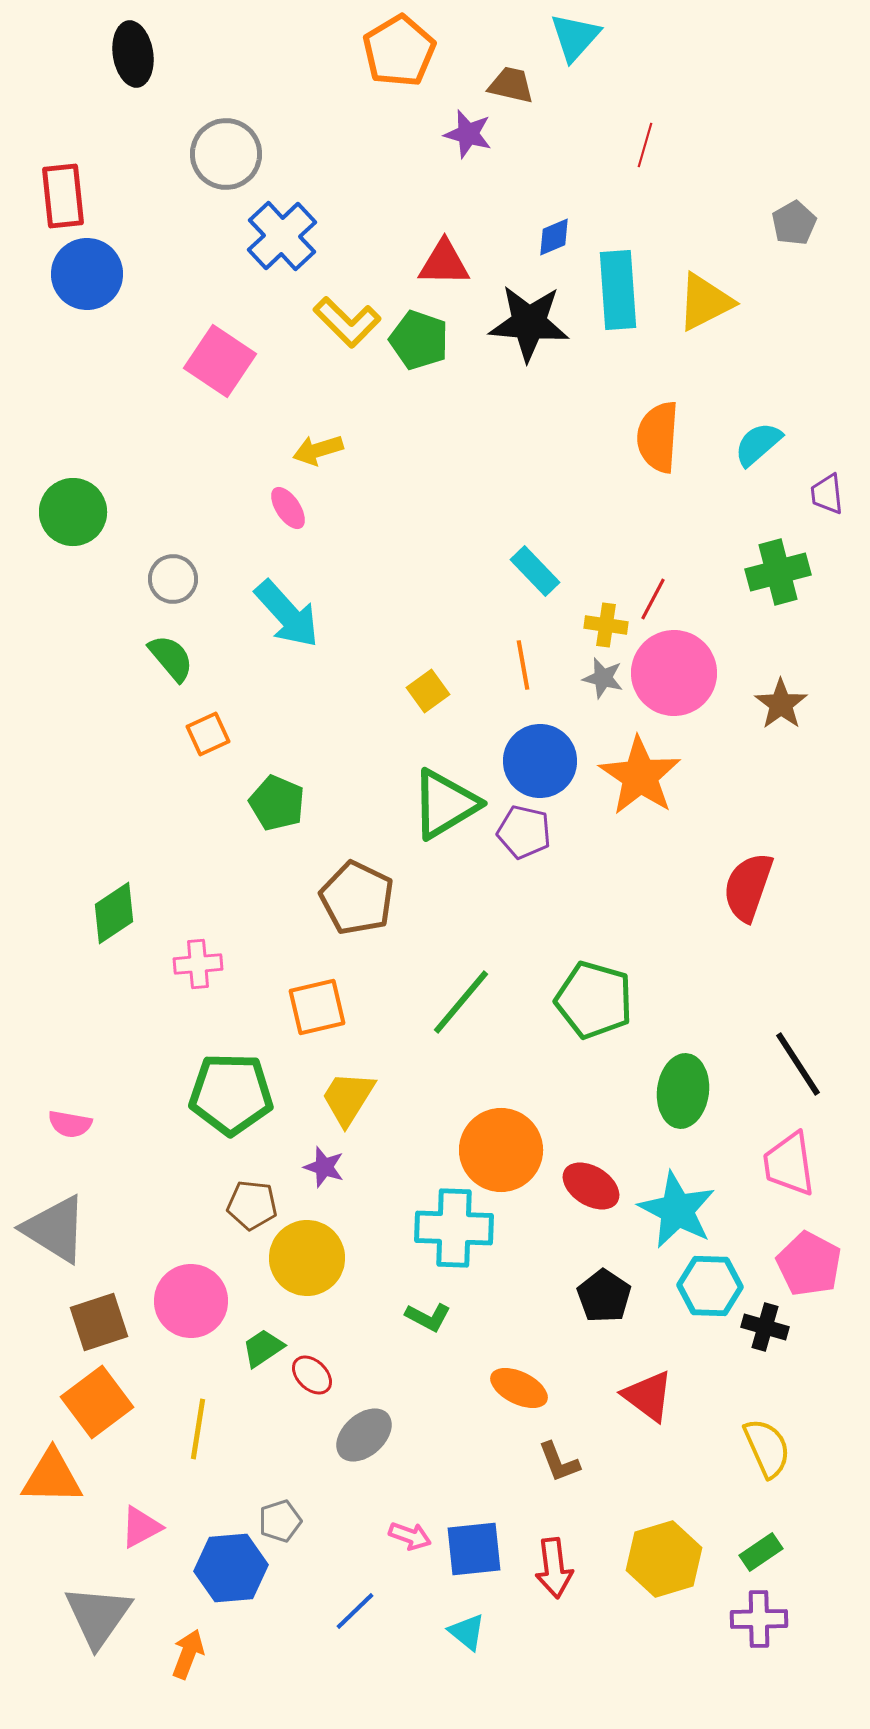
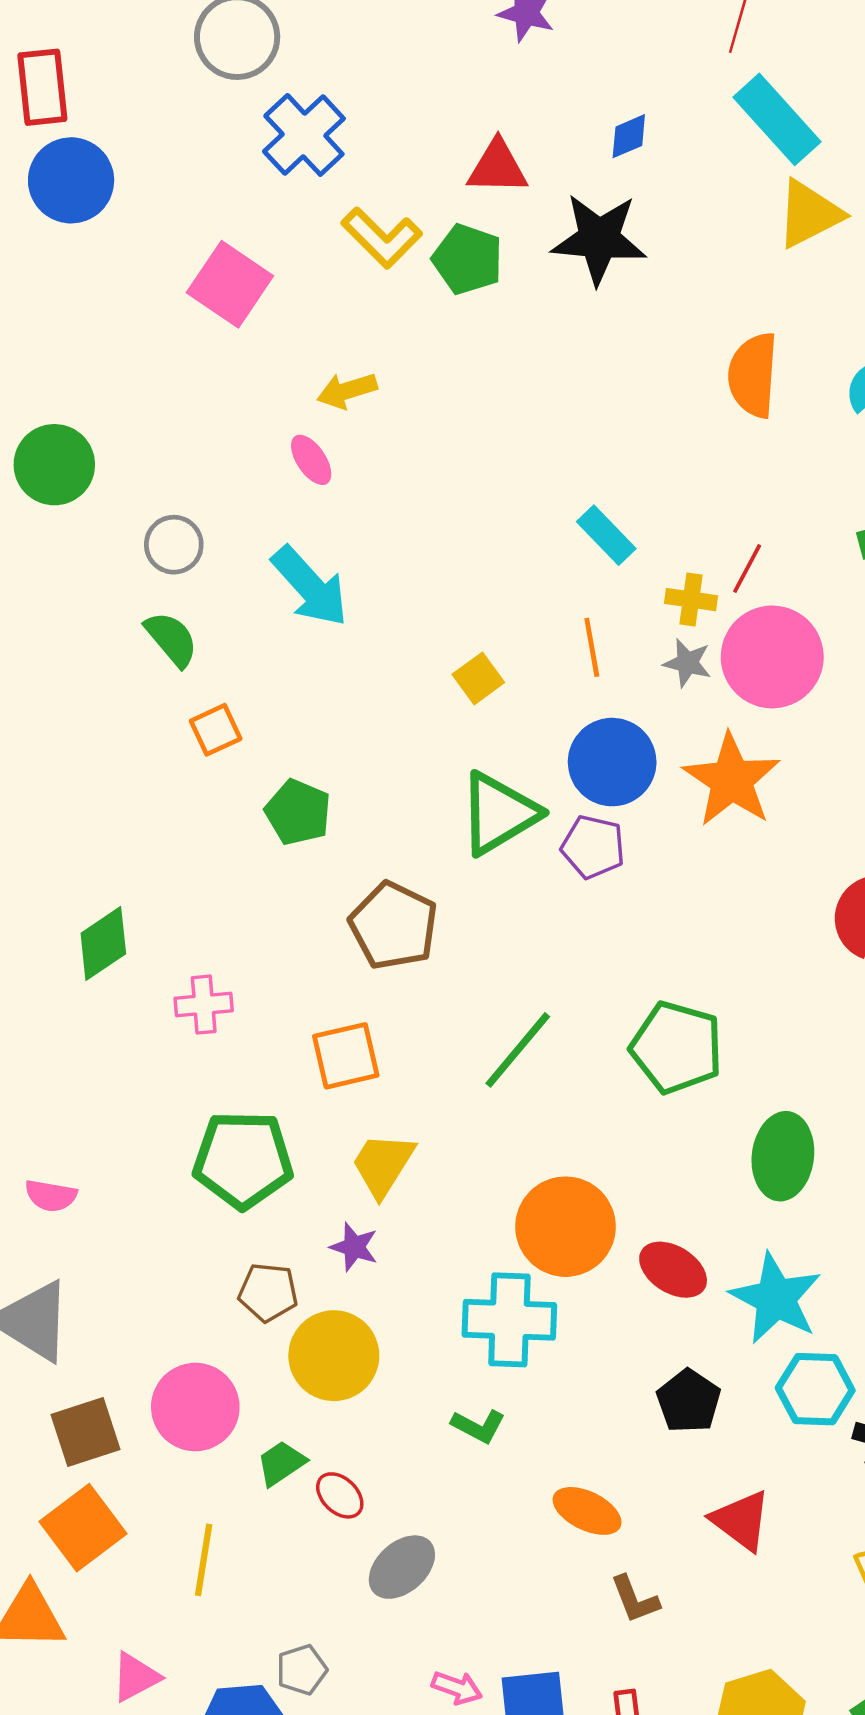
cyan rectangle: (618, 290) -> (777, 119), moved, turned -38

